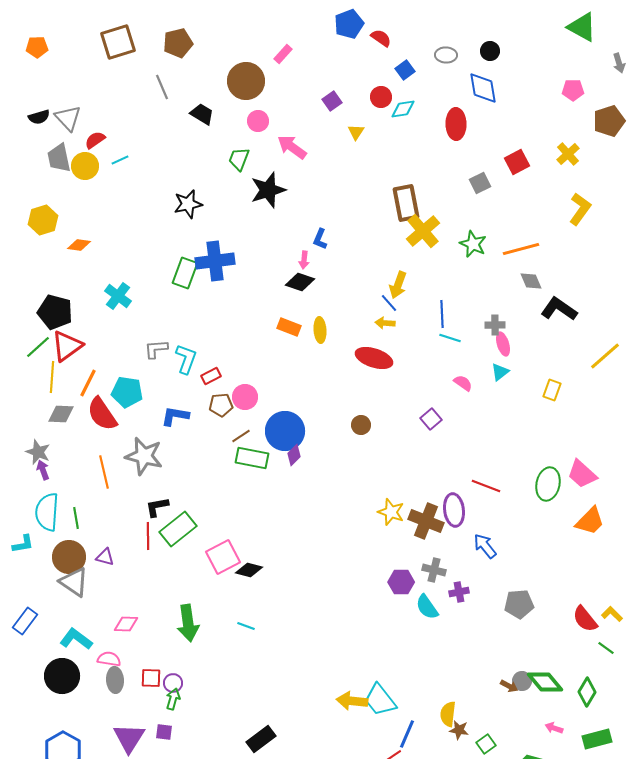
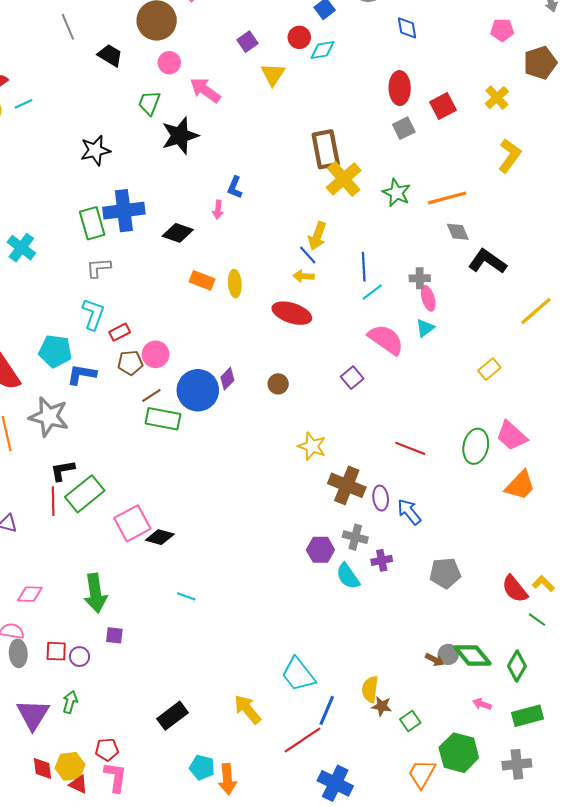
blue diamond: (483, 88) -> (407, 28), size x0.7
red ellipse: (456, 124) -> (400, 88), moved
yellow triangle: (356, 132) -> (273, 74), size x1.4
green rectangle: (185, 273) -> (92, 223), turned -36
black diamond: (300, 282) -> (178, 233), moved
cyan line: (450, 338) -> (372, 292), turned -55
gray L-shape: (156, 349) -> (99, 268), moved
pink semicircle: (463, 383) -> (386, 340), size x1.8
yellow rectangle: (552, 390) -> (489, 369), moved, turned 30
cyan pentagon: (127, 392) -> (55, 351), moved
purple diamond: (294, 455) -> (227, 379), moved
purple ellipse: (454, 510) -> (381, 498), moved, size x0.7
yellow star: (391, 512) -> (312, 446), moved
cyan line: (246, 626) -> (186, 596), moved
green arrow: (173, 699) -> (70, 702), moved
yellow arrow: (352, 701) -> (247, 709), moved, turned 44
purple square: (164, 732) -> (114, 635), moved

